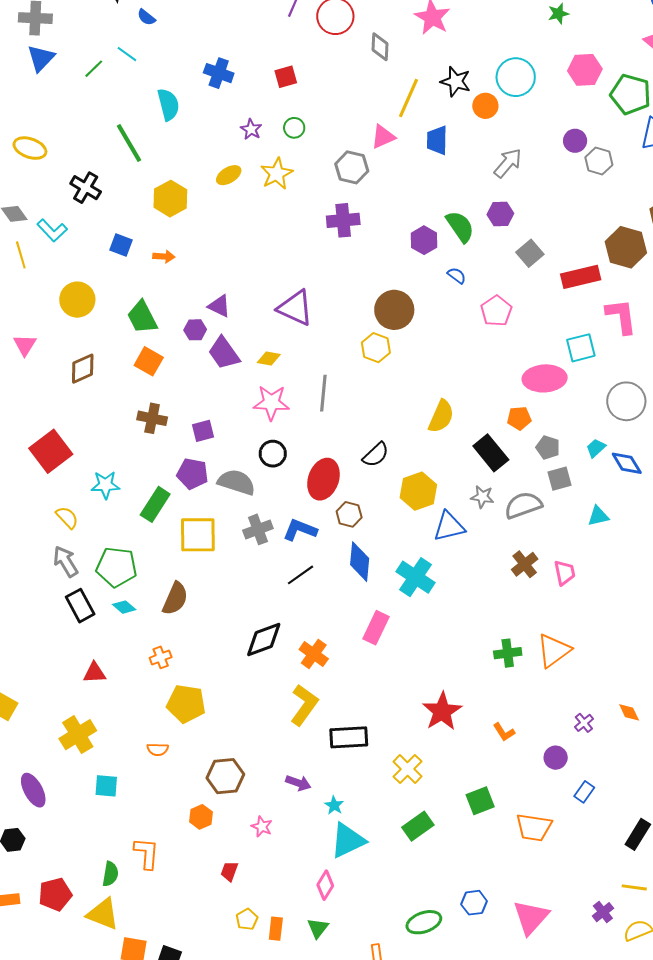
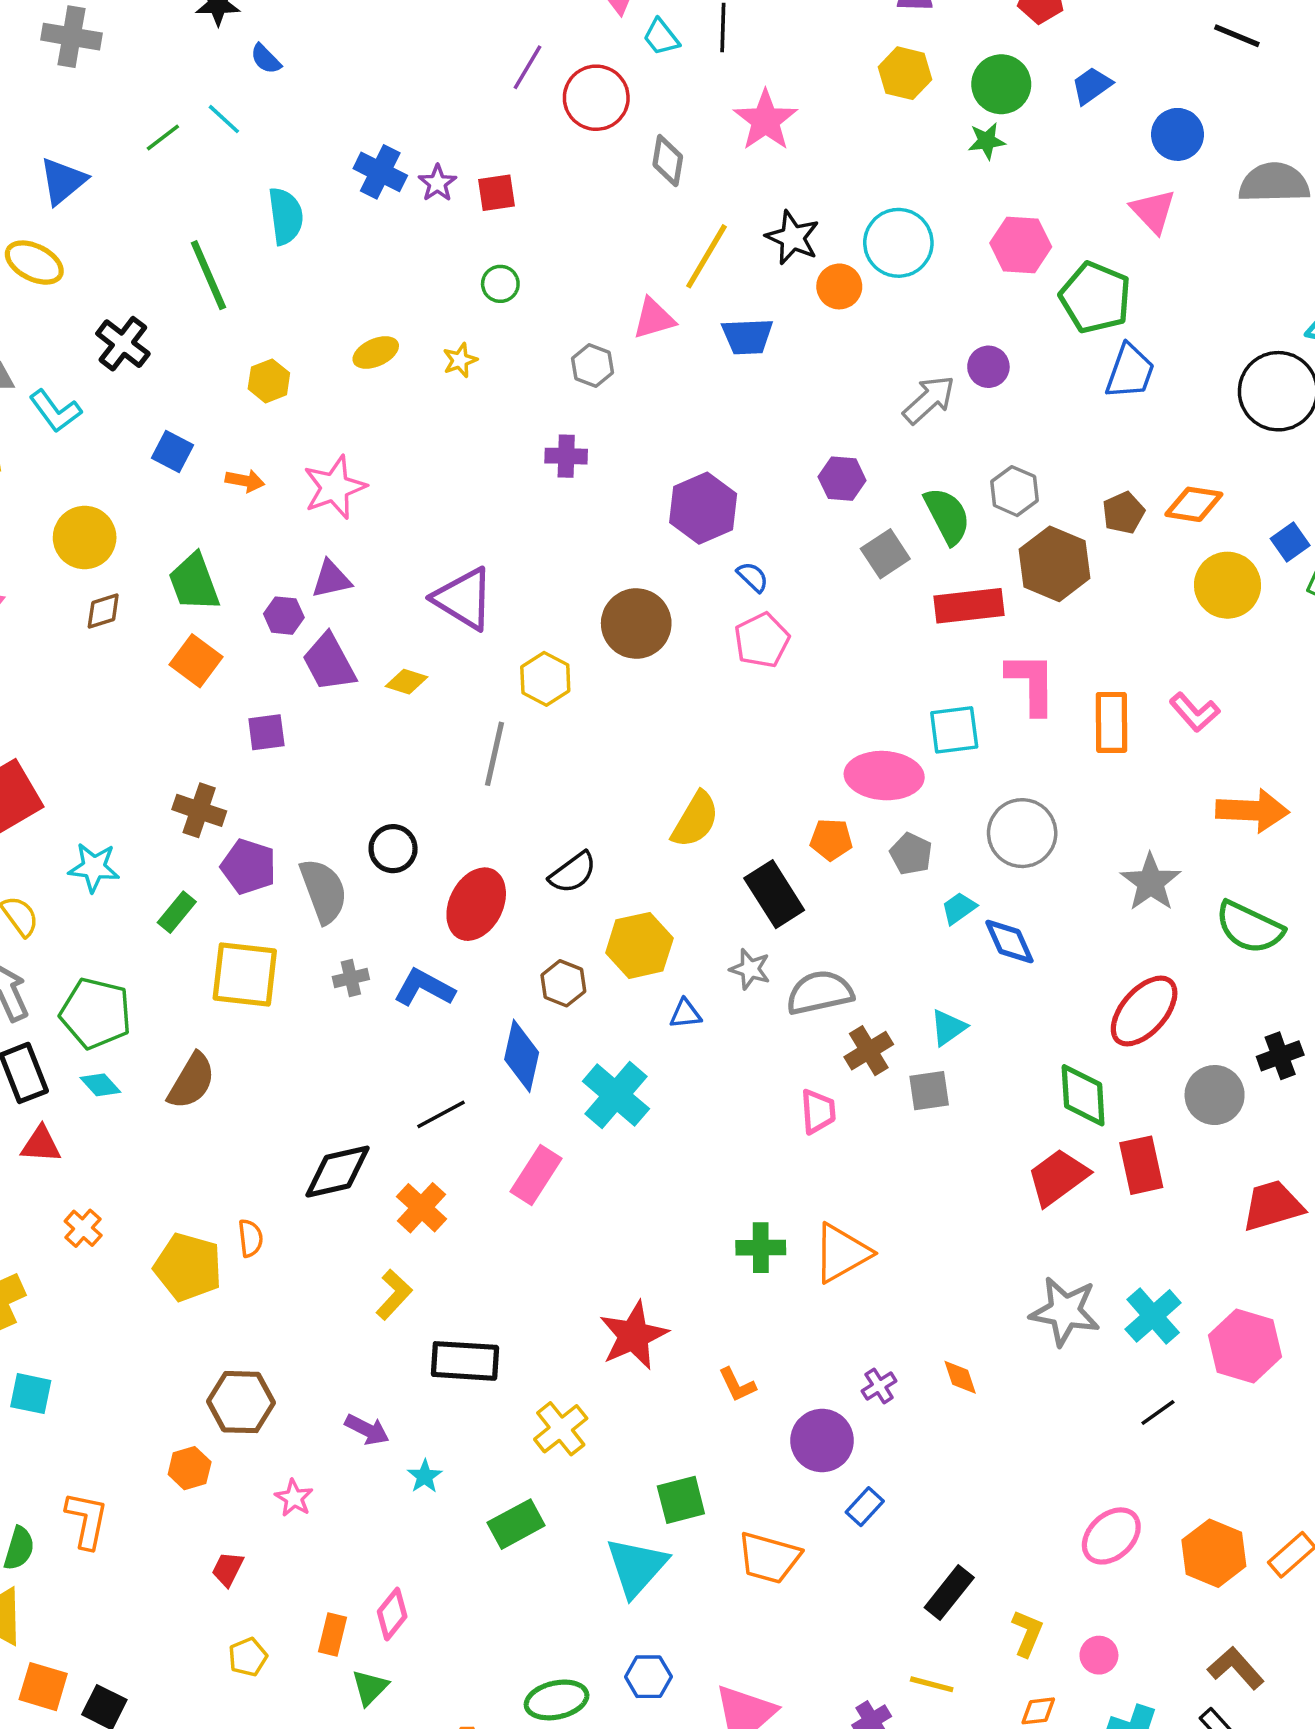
blue triangle: (41, 58) -> (63, 181), moved
purple star: (251, 129) -> (437, 183), moved
blue trapezoid: (437, 140) -> (747, 336), turned -100
gray hexagon: (599, 161) -> (1014, 491), moved
gray arrow: (508, 163) -> (929, 400), moved
gray hexagon: (352, 167) -> (592, 365), size x0.7
yellow star: (277, 174) -> (460, 360), size x0.6
yellow hexagon: (170, 199) -> (269, 381), size x0.7
purple cross: (343, 220) -> (566, 456), size x0.7
green semicircle: (460, 227) -> (947, 516), moved
purple hexagon: (424, 240) -> (703, 508), size x1.4
purple triangle: (219, 306) -> (331, 579), turned -45
pink pentagon: (496, 311) -> (762, 640), moved
yellow hexagon: (376, 348) -> (545, 679), moved
brown diamond: (83, 369) -> (103, 611), moved, size x0.7
pink star: (271, 403) -> (335, 487), moved, turned -30
brown cross: (152, 418) -> (199, 810), moved
purple square: (203, 431) -> (266, 732), moved
gray pentagon: (548, 447) -> (911, 854), moved
gray square: (560, 479) -> (929, 1091), moved
gray semicircle: (236, 482) -> (323, 891), turned 45
green rectangle: (155, 504) -> (177, 912), size x0.7
brown hexagon: (349, 514) -> (563, 983), moved
cyan triangle: (598, 516) -> (948, 1028), turned -30
blue triangle: (449, 526) -> (685, 1014), size x0.6
gray cross: (258, 529) -> (351, 978), size x0.7
brown cross: (525, 564) -> (869, 1051), moved
pink trapezoid: (565, 573) -> (818, 1111), moved
black line: (300, 575) -> (441, 1114), moved
orange cross: (161, 657) -> (83, 1228), moved, turned -35
red triangle: (94, 673) -> (41, 1144), moved
yellow L-shape: (304, 705) -> (394, 1295), size x0.7
orange semicircle: (158, 749) -> (250, 1238), moved, turned -105
purple circle: (556, 758) -> (822, 1441), size x1.5
green rectangle: (418, 826) -> (516, 1524), moved
cyan triangle: (348, 840) -> (636, 1567), moved, turned -30
orange rectangle: (276, 929) -> (333, 1635), moved

